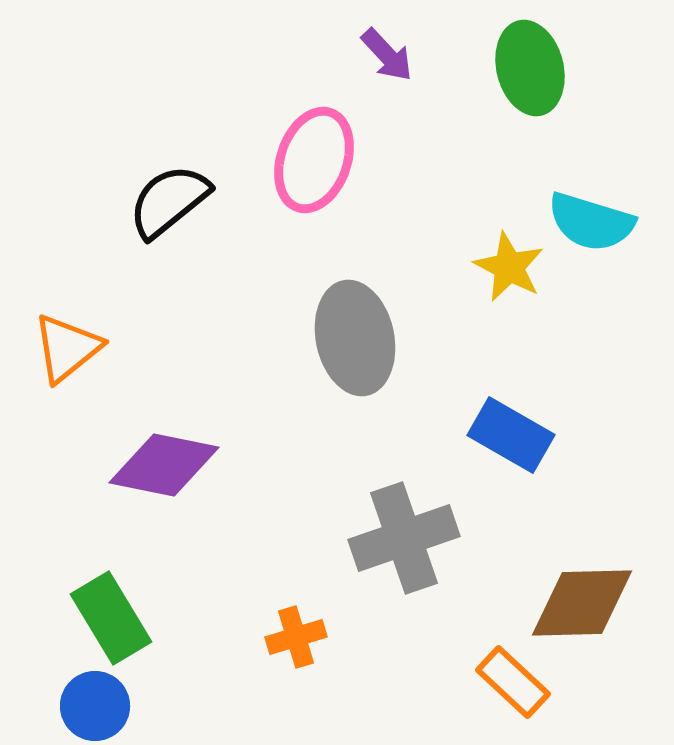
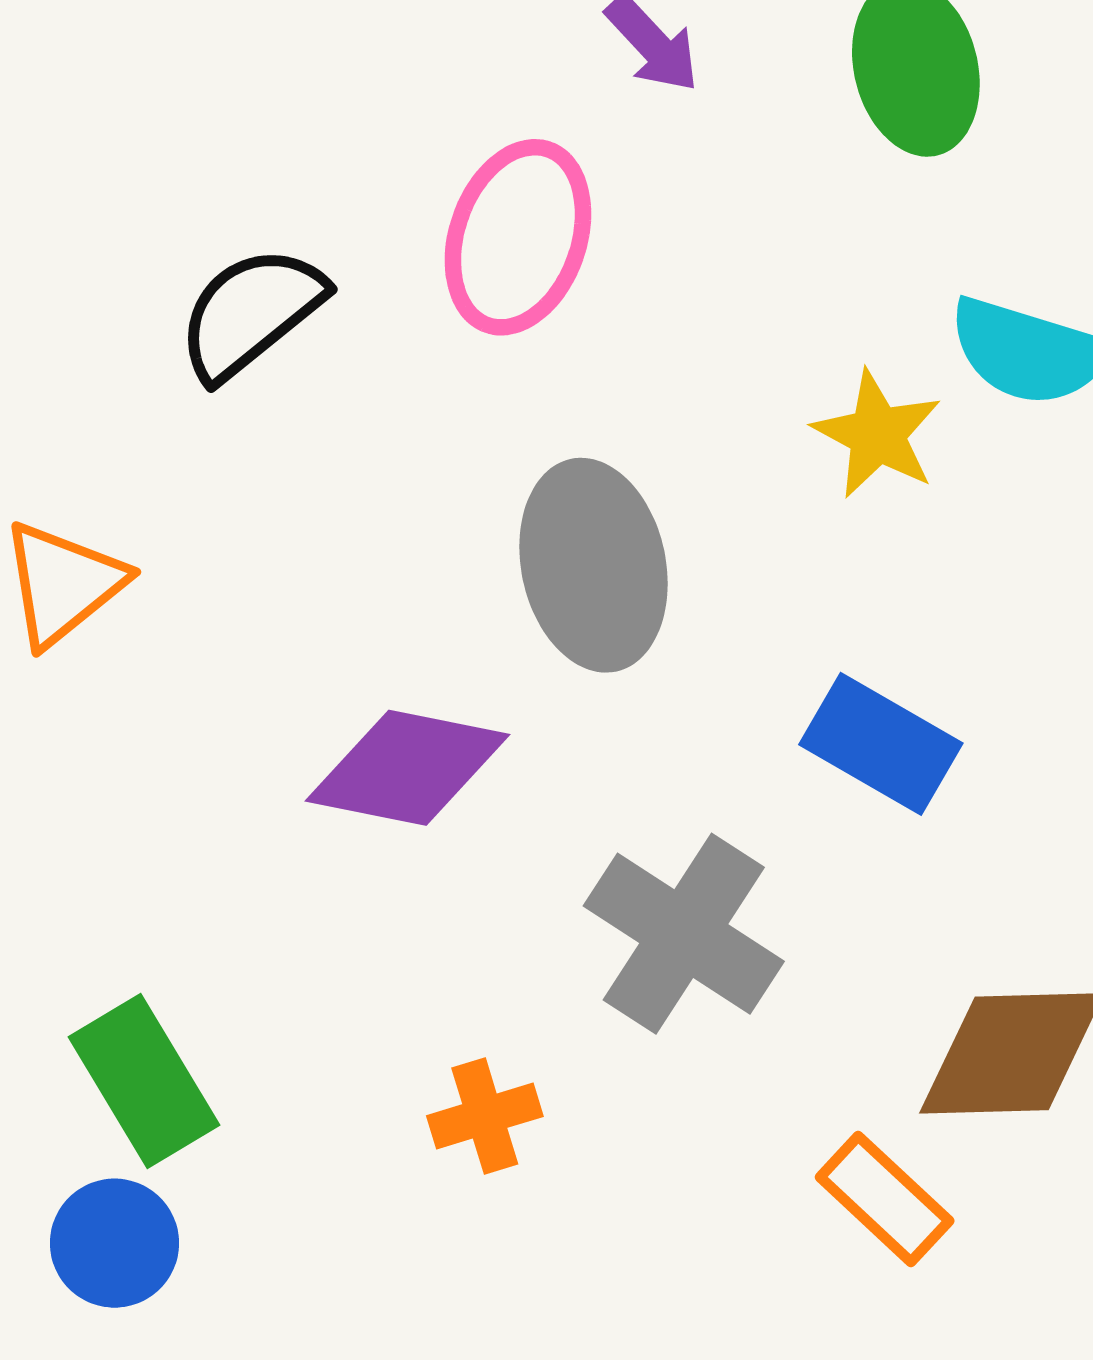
purple diamond: (164, 465) -> (407, 768), moved
gray cross: (404, 538) -> (684, 934), turned -38

